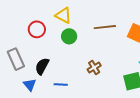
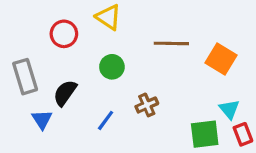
green circle: (69, 36) -> (112, 67), moved
blue line: (61, 85) -> (106, 120), moved, turned -64

